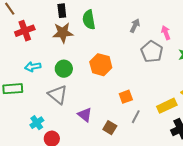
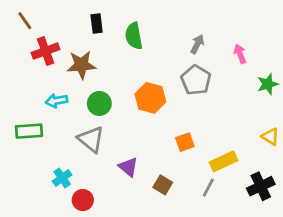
brown star: (63, 33) -> (81, 65), moved
gray pentagon: (152, 52) -> (196, 80), moved
yellow rectangle: (167, 106) -> (223, 161), moved
gray line: (136, 117) -> (208, 188), moved

